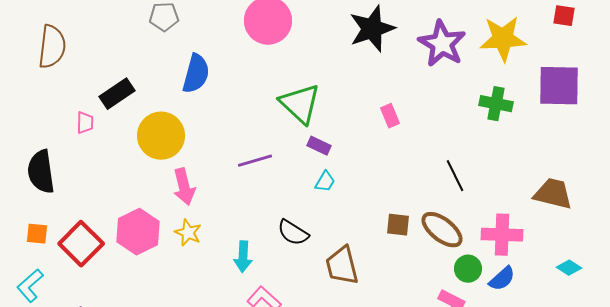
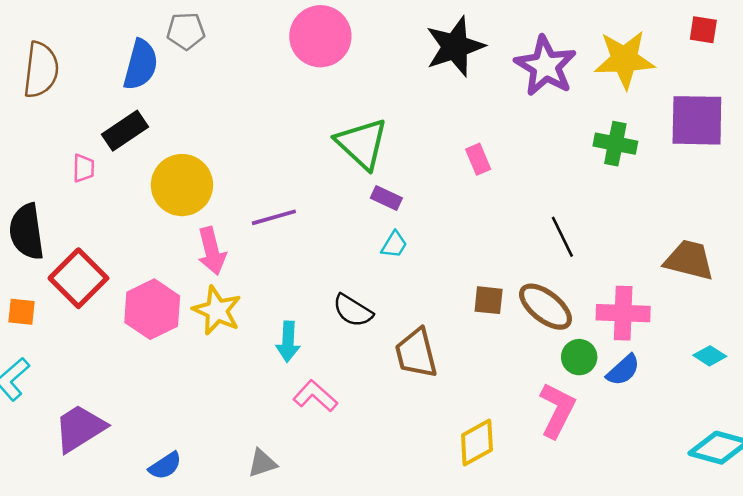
blue semicircle: (196, 74) -> (141, 65), moved
purple line: (255, 161) -> (274, 217), moved
yellow star: (188, 233) -> (217, 311), size x1.4
red square: (81, 244) -> (78, 278), moved

